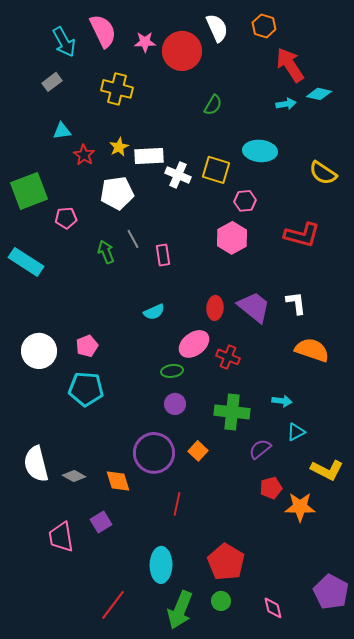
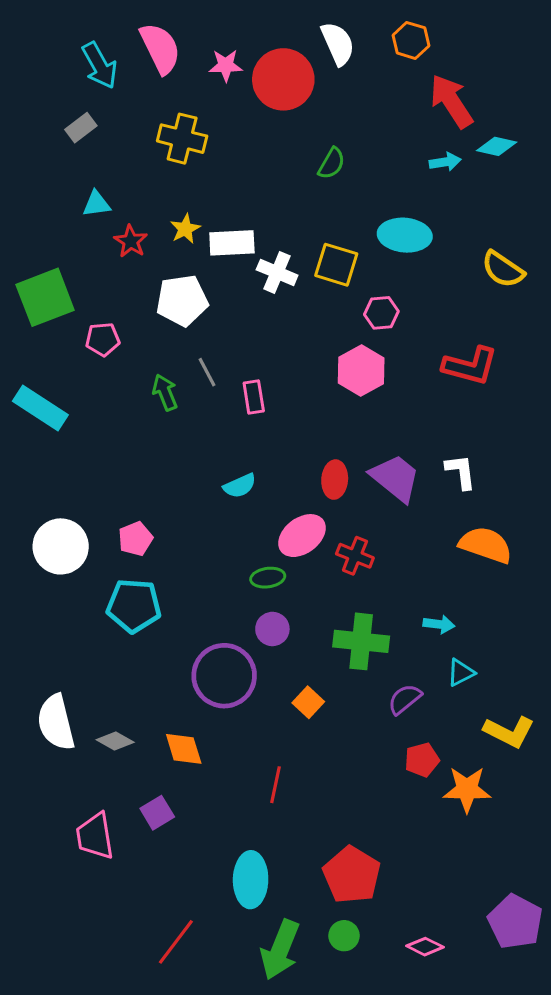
purple circle: (154, 453) -> (224, 676), moved
pink diamond: (273, 608) -> (425, 947), turned -50

